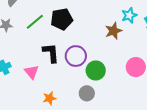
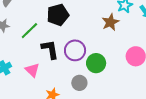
green line: (35, 22) -> (29, 31), moved
gray circle: (87, 93) -> (79, 83), moved

